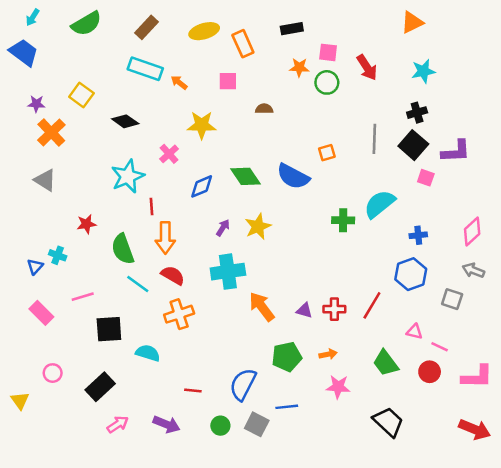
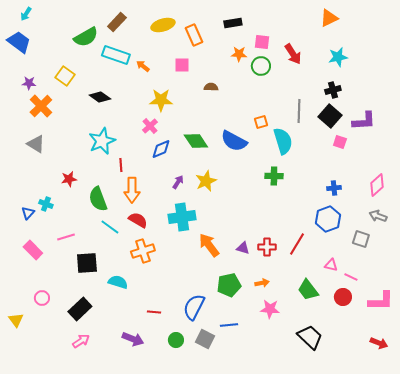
green semicircle: (86, 24) -> (86, 37), moved
pink cross: (169, 154) -> (150, 126), moved
cyan semicircle: (379, 204) -> (283, 141), moved, turned 112
pink arrow: (118, 424) -> (81, 341), moved
red arrow: (475, 429) -> (379, 343), size x0.7

